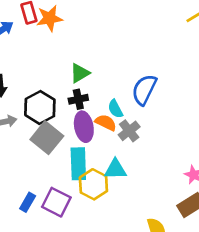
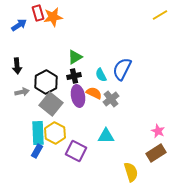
cyan semicircle: (115, 109) -> (101, 75), moved
cyan rectangle: (78, 164) -> (38, 133), moved
cyan triangle: (115, 169) -> (106, 136), moved
yellow hexagon: (93, 184) -> (55, 133), moved
purple square: (56, 202) -> (76, 151), moved

